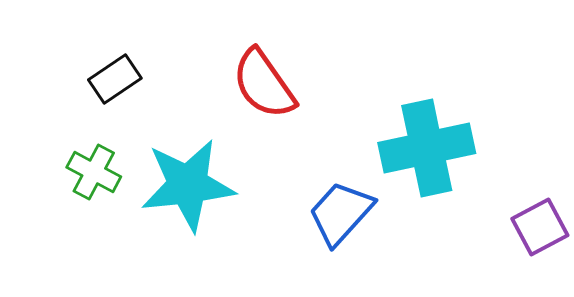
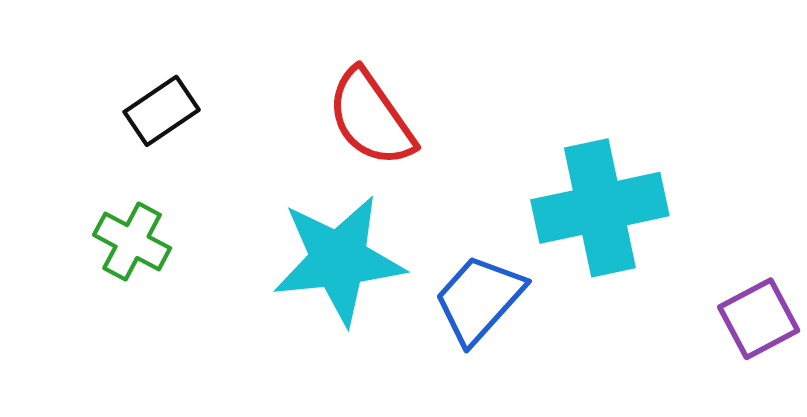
cyan star: (188, 185) -> (339, 260), moved

